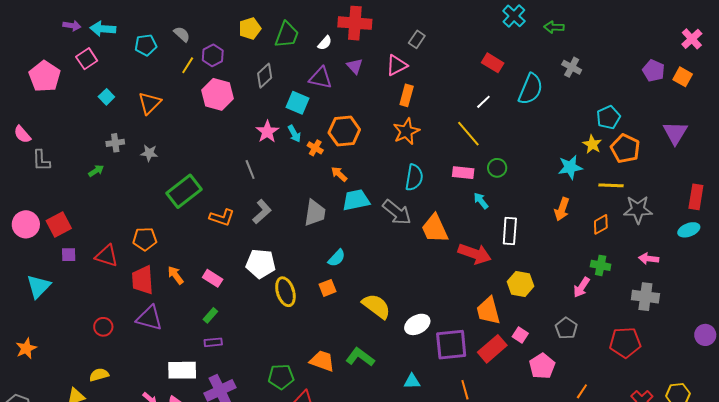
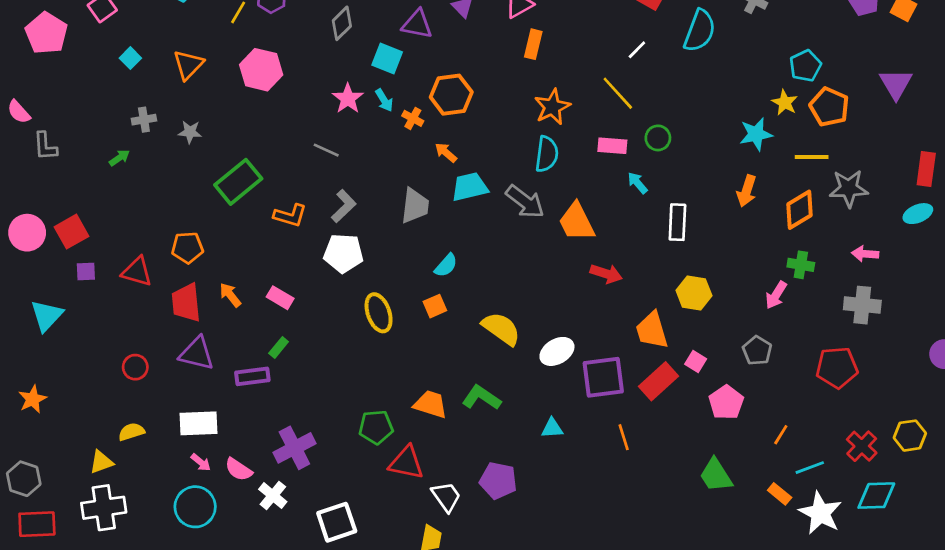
pink hexagon: (218, 94) -> (261, 70), moved
orange star: (406, 131) -> (552, 107), moved
gray line: (250, 170) -> (326, 150), turned -42
orange diamond: (601, 224) -> (799, 210), size x1.4
red arrow: (475, 254) -> (606, 274), moved, size x0.7
white pentagon: (261, 264) -> (344, 253), moved
purple rectangle: (213, 342) -> (252, 376), moved, size x1.4
white rectangle: (182, 370) -> (198, 423), moved

